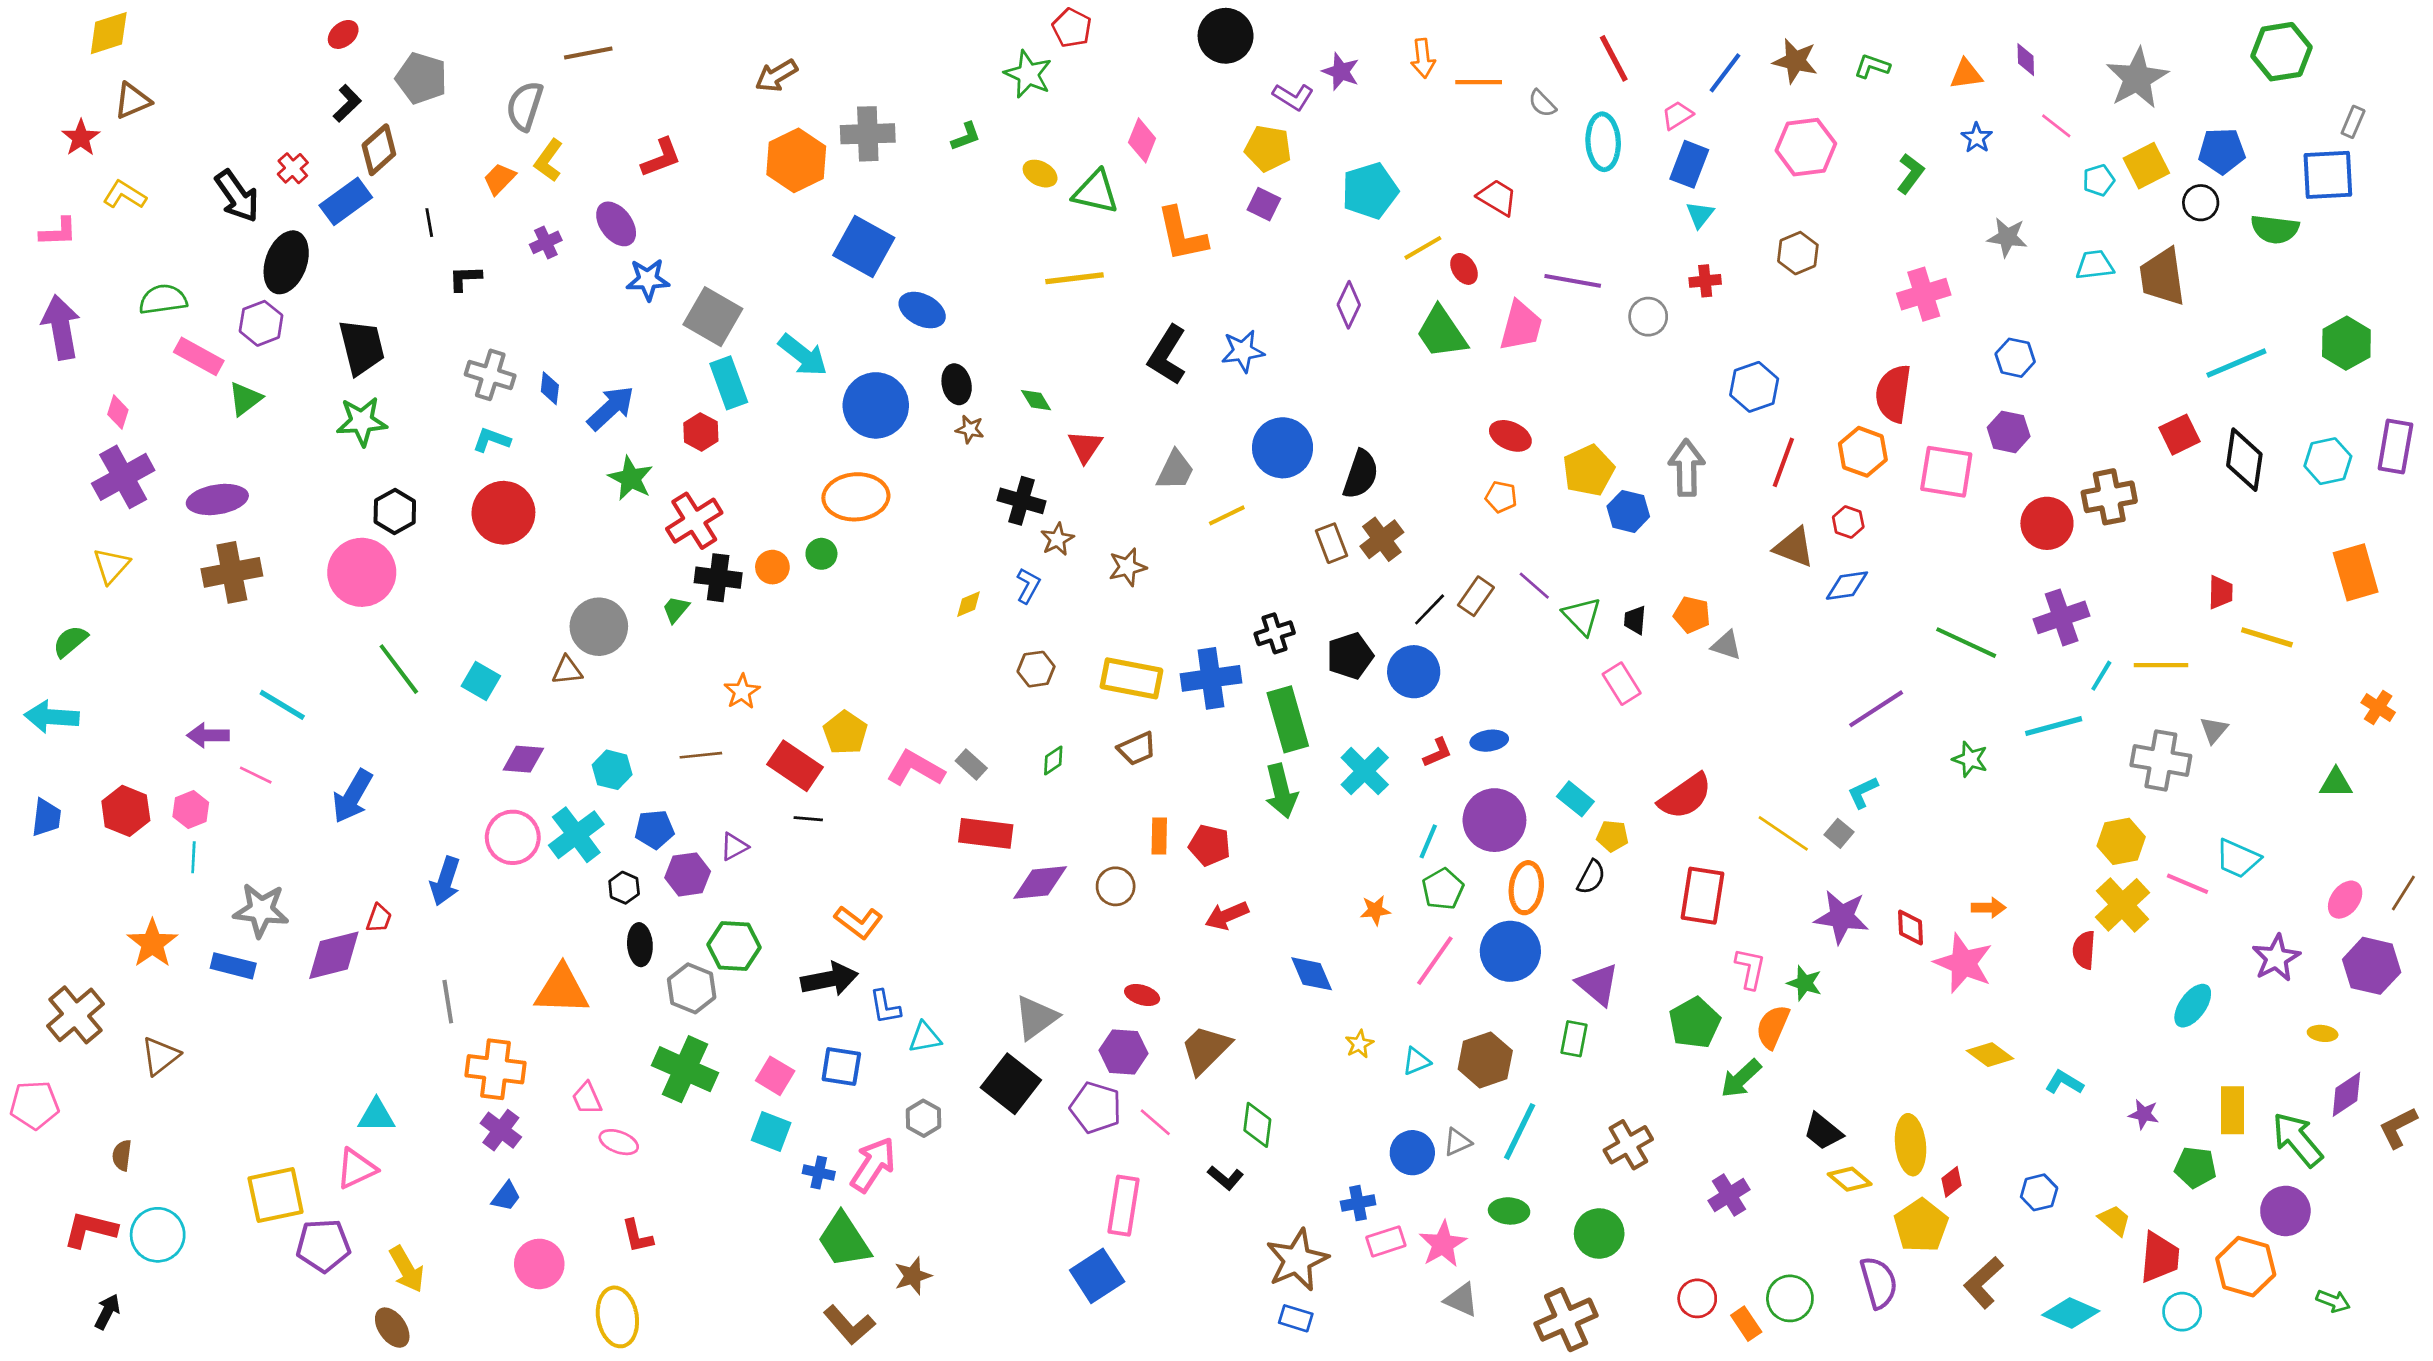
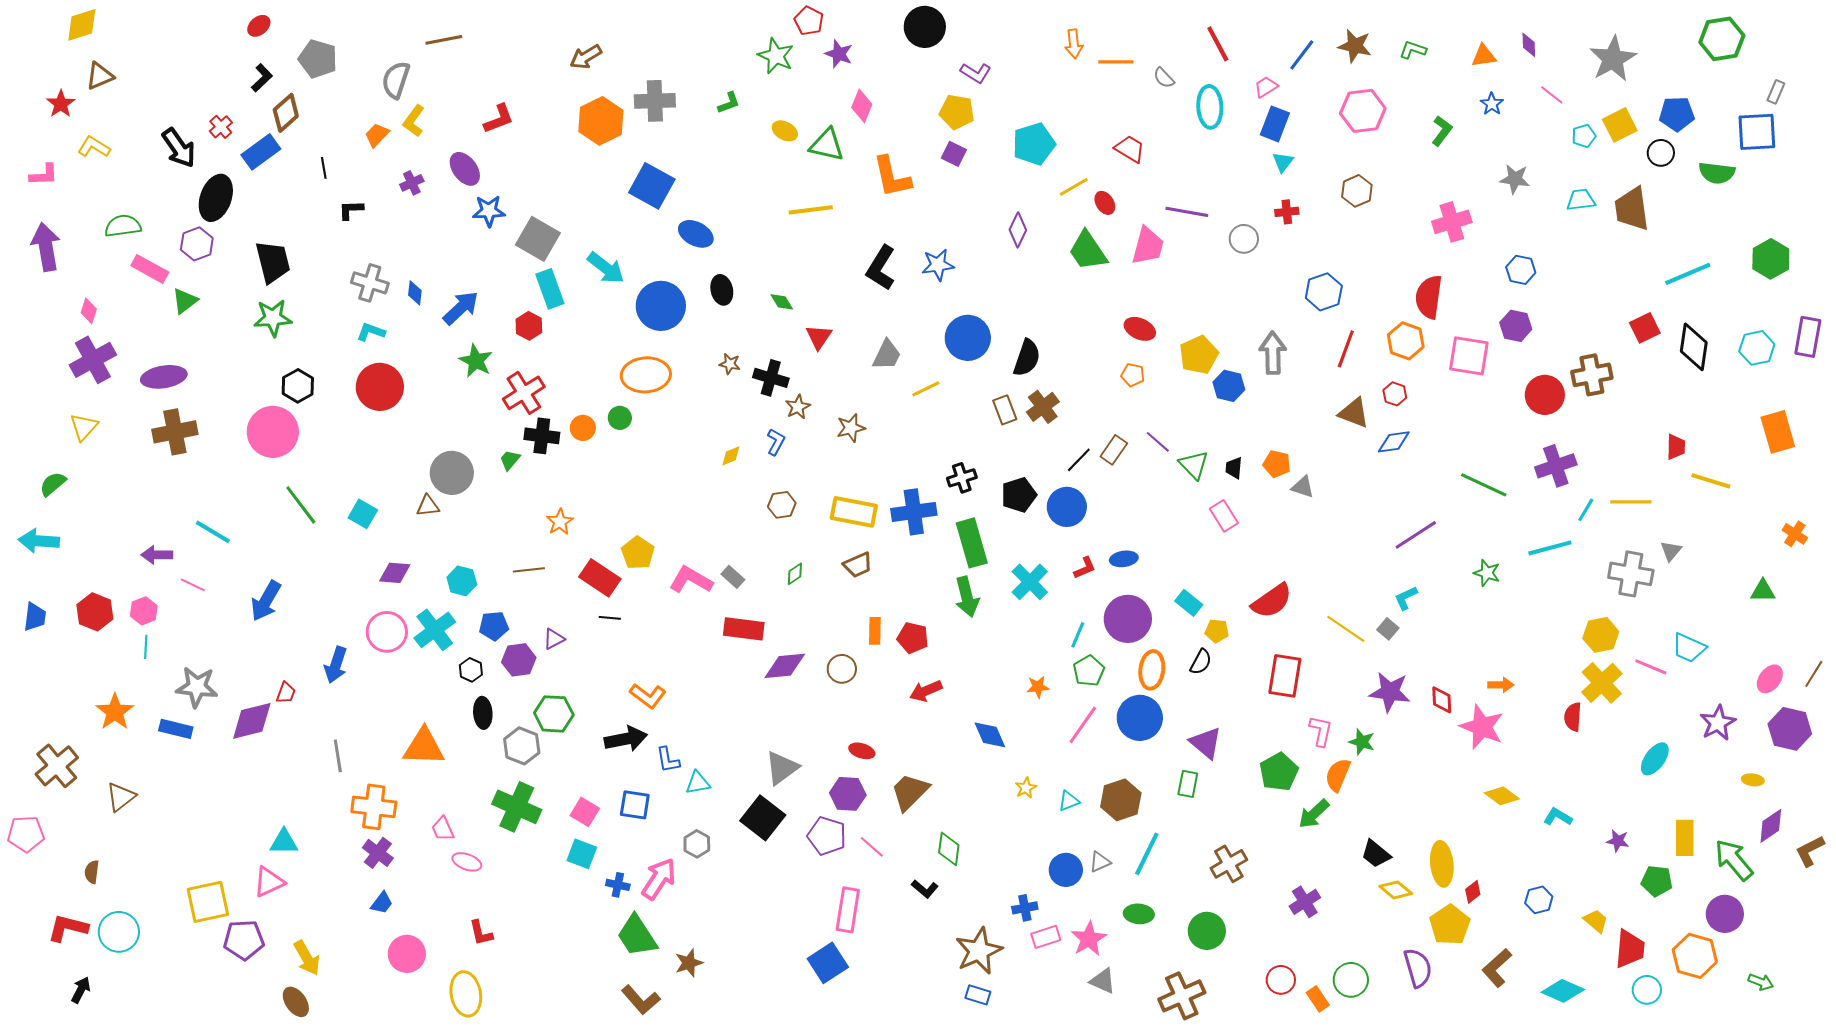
purple star: (1341, 72) -> (839, 54), moved
brown star: (970, 429) -> (730, 364), moved

